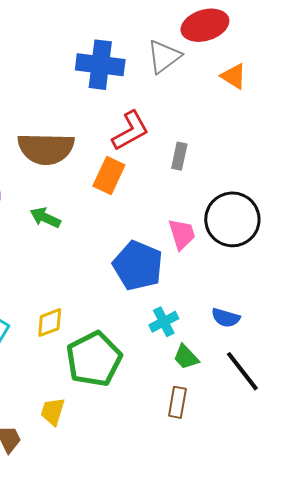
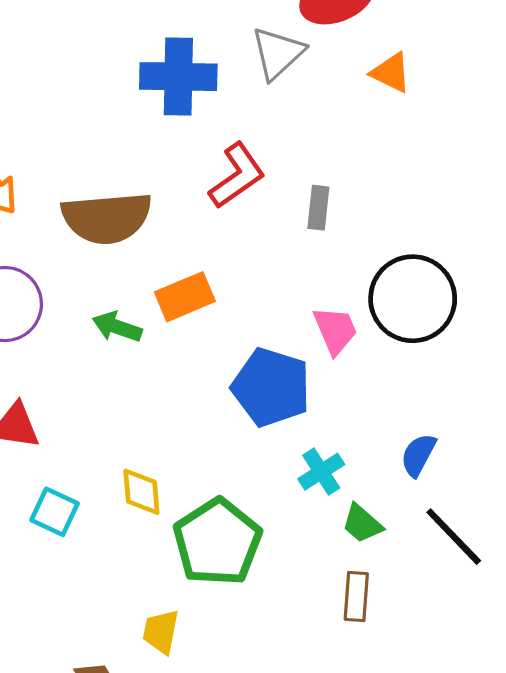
orange rectangle: (109, 175) -> (185, 297), moved, turned 48
blue semicircle: (226, 318) -> (418, 455), turned 108
yellow diamond: (50, 323) -> (141, 492), turned -68

